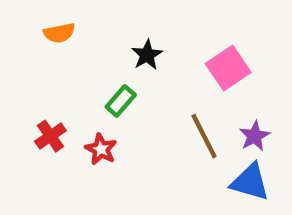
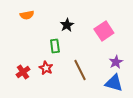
green rectangle: (121, 101) -> (55, 46), turned -48
red cross: (50, 136) -> (23, 72), moved
brown line: (204, 136) -> (80, 70), moved

